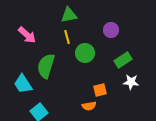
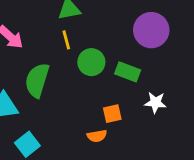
purple circle: (111, 30) -> (151, 30), moved, size x1.6
green rectangle: (123, 60) -> (128, 72), moved, turned 54

